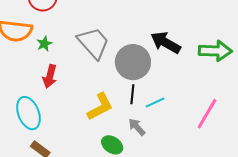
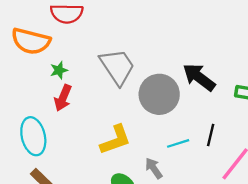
green star: (44, 44) -> (59, 70), moved
black line: (132, 94) -> (211, 135), moved

